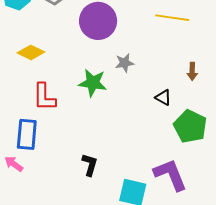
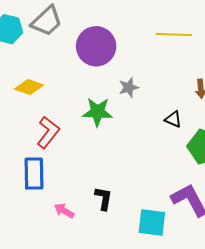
red L-shape: (44, 97) -> (48, 132), turned -136
pink arrow: (14, 164) -> (64, 211), moved

